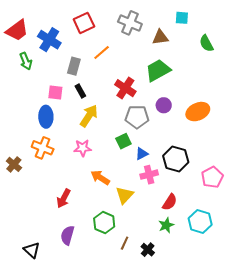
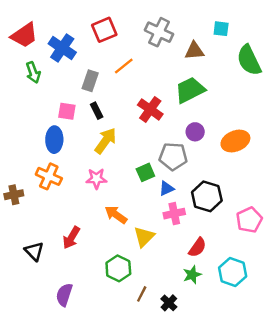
green semicircle: (206, 43) -> (249, 60), size x1.5
gray pentagon: (137, 117) -> (173, 156), moved
brown cross: (14, 164) -> (14, 195), turned 35
purple semicircle: (67, 235) -> (64, 295), moved
black triangle: (32, 250) -> (34, 251), moved

